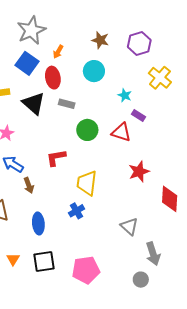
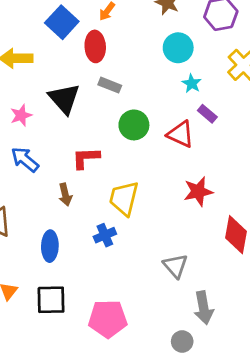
cyan circle: (94, 71) -> (178, 48), moved
black triangle: (34, 103) -> (64, 99), moved
brown arrow: (29, 185) -> (65, 195), moved

